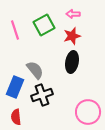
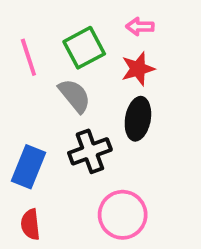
gray semicircle: (35, 70) -> (75, 96), moved
black cross: (42, 95) -> (90, 151), moved
pink circle: (88, 112) -> (123, 215), moved

